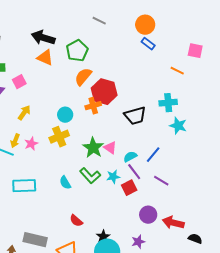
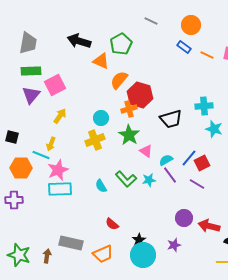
gray line: (99, 21) -> (151, 21), moved
orange circle: (145, 25) -> (191, 25), moved
green pentagon: (77, 51) -> (121, 44), moved
orange triangle: (45, 58) -> (101, 61), moved
orange line: (177, 71) -> (207, 55), moved
pink square: (19, 82) -> (55, 85), size x1.5
pink star: (31, 144) -> (58, 170), moved, size x1.5
green star: (93, 148) -> (129, 135), moved
red square: (129, 188) -> (202, 163), moved

